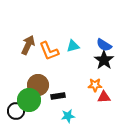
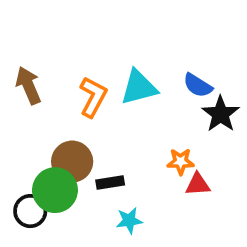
brown arrow: (28, 45) -> (28, 85), moved, turned -48
cyan triangle: (73, 46) -> (139, 87), size x1.5
orange L-shape: (49, 51) -> (93, 97), turned -130
black star: (104, 60) -> (221, 114), moved

